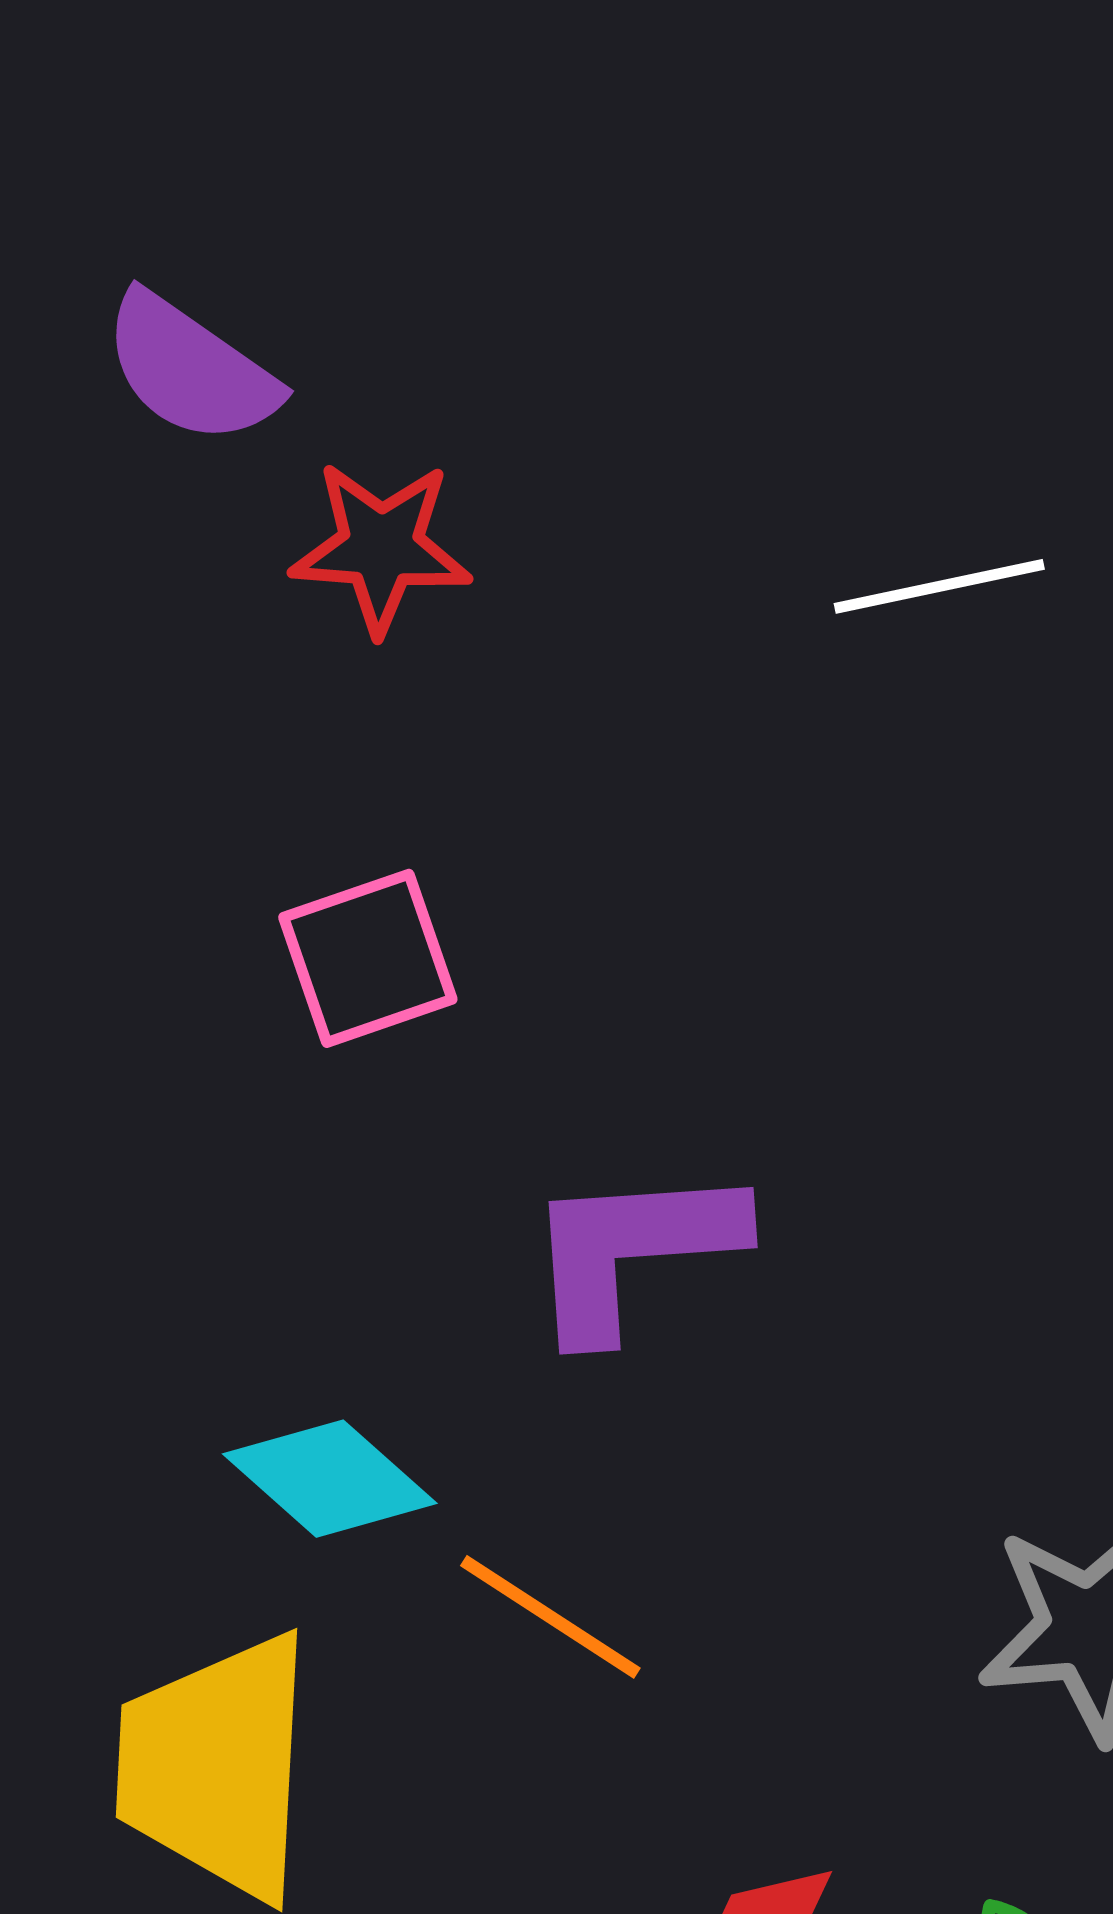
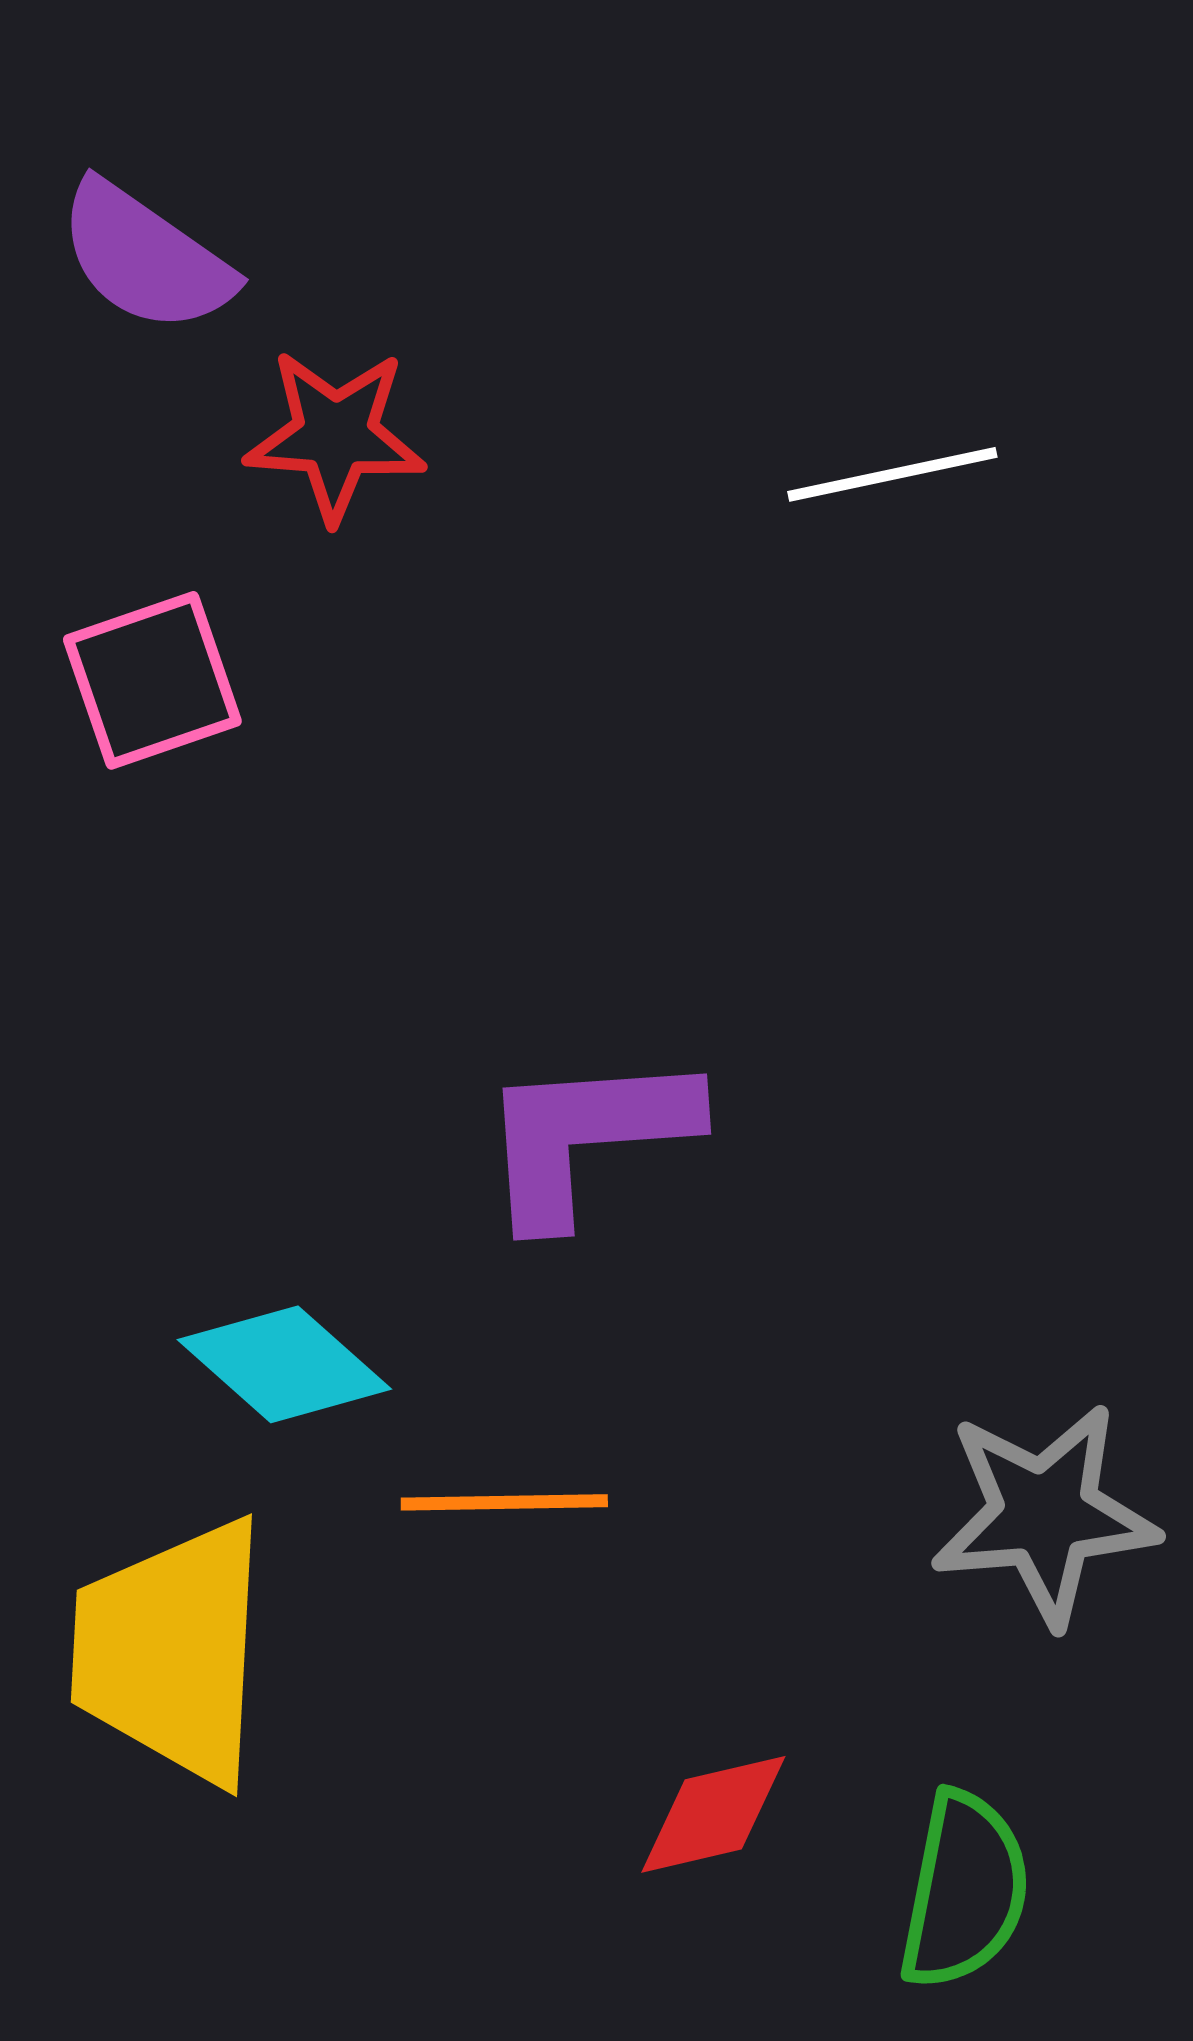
pink square: (368, 958) -> (152, 680), moved
orange line: (550, 1617) -> (504, 1502), turned -34

